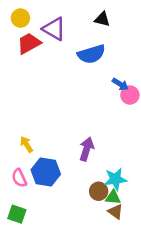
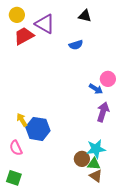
blue semicircle: (91, 54) -> (76, 45), size x0.6
blue arrow: (120, 84) -> (96, 89), moved
purple arrow: (87, 149) -> (103, 112), moved
blue hexagon: (46, 172) -> (38, 129), moved

